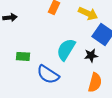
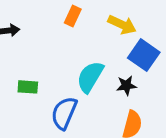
blue semicircle: (48, 74) -> (64, 113), turned 80

